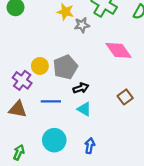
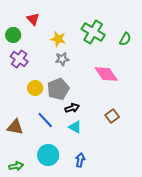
gray star: (82, 25) -> (62, 59), moved
purple cross: (22, 80) -> (19, 59), moved
blue line: (51, 101) -> (45, 120), turned 48
green arrow: (19, 152) -> (16, 166), turned 56

